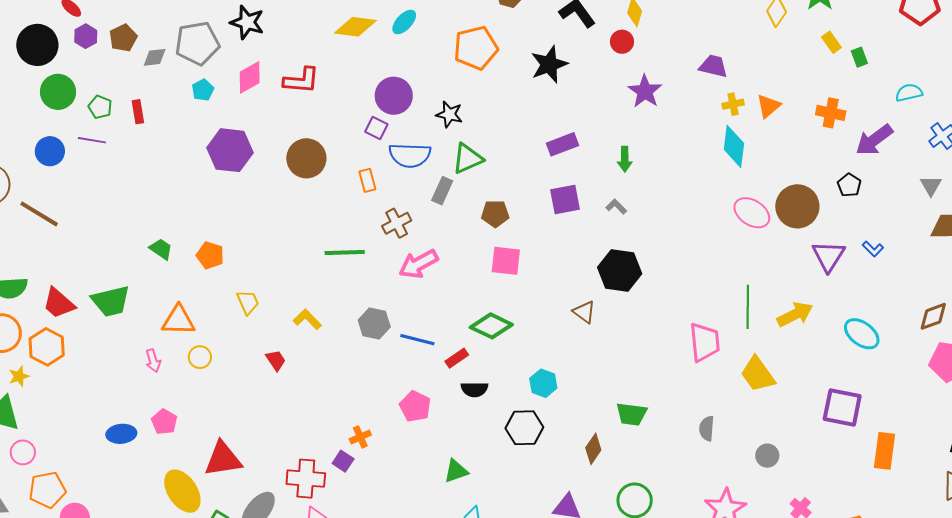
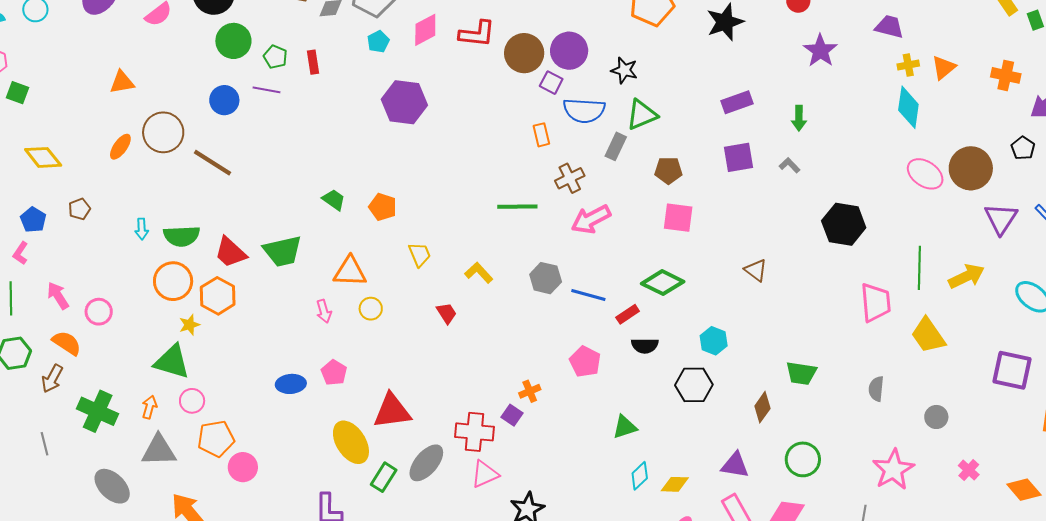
brown circle: (306, 158) -> (524, 53), moved
black hexagon: (620, 271) -> (844, 224), moved

